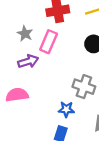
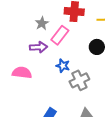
gray cross: (84, 87) -> (79, 80), turned 30
blue star: (66, 109) -> (63, 66), moved

